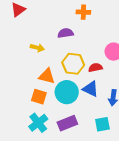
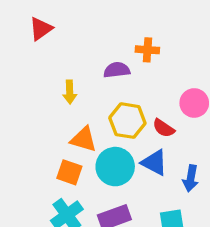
orange cross: (83, 12) -> (147, 50), moved
yellow arrow: (37, 48) -> (70, 92), turned 72
red semicircle: (95, 68) -> (164, 128), turned -136

